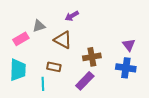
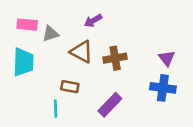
pink rectangle: (21, 39) -> (27, 25), moved, turned 35
brown cross: (92, 57) -> (115, 58), moved
cyan trapezoid: (18, 70) -> (23, 62), moved

